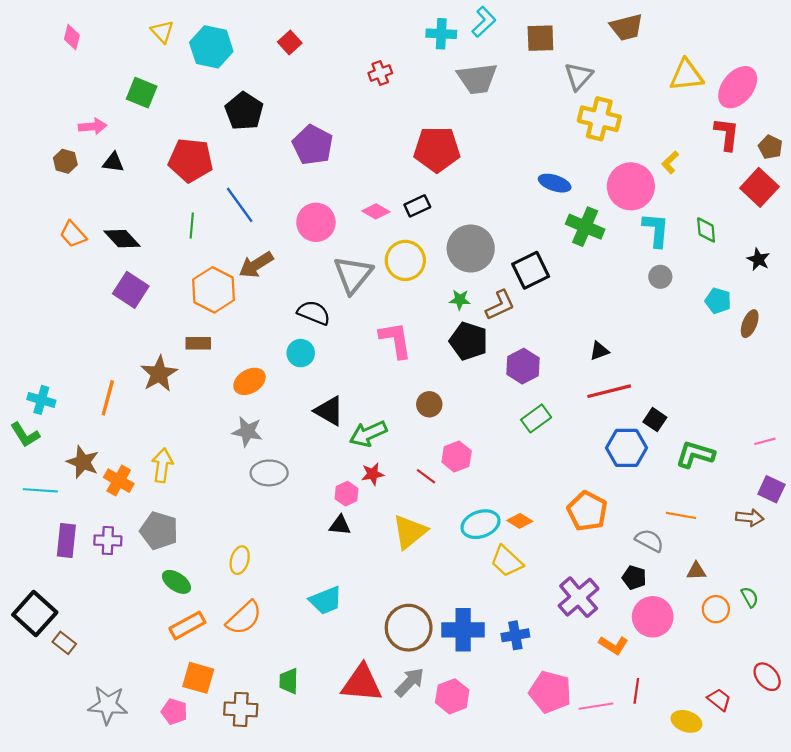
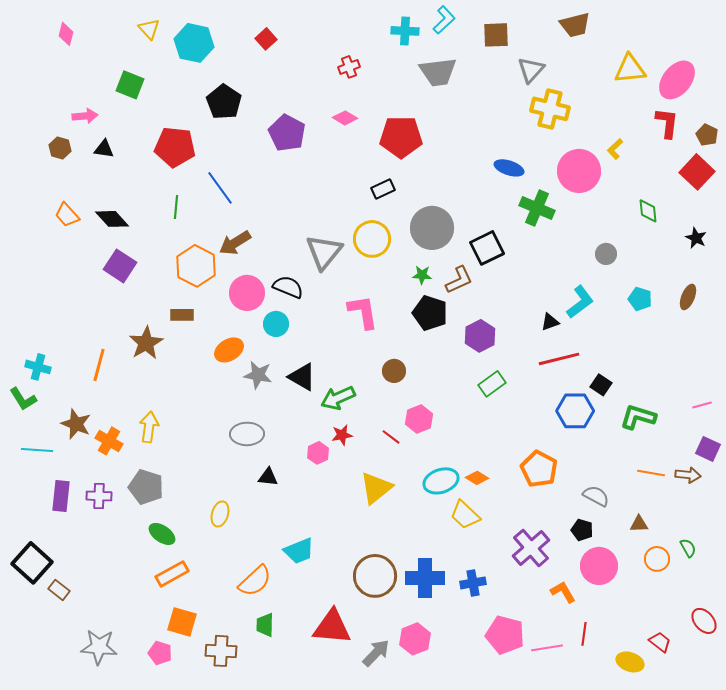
pink diamond: (376, 211) -> (345, 118), moved
pink circle: (316, 222) -> (247, 293), moved
cyan L-shape: (656, 230) -> (580, 302), moved, turned 48
cyan pentagon: (718, 301) -> (640, 299), moved
gray star: (247, 432) -> (258, 375), moved
orange line: (681, 515) -> (651, 473), moved
black triangle: (340, 525) -> (268, 477), moved
orange semicircle: (244, 618) -> (255, 581), moved
orange L-shape: (613, 645) -> (563, 592), turned -152
gray arrow: (410, 682) -> (376, 653), moved

